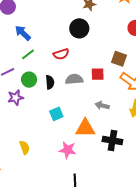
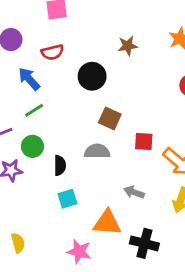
black circle: (79, 28) -> (92, 76), moved
red semicircle: (61, 54) -> (52, 52), moved
brown square: (119, 59) -> (110, 118), moved
red square: (98, 74) -> (144, 142), moved
black semicircle: (50, 82) -> (60, 165), moved

